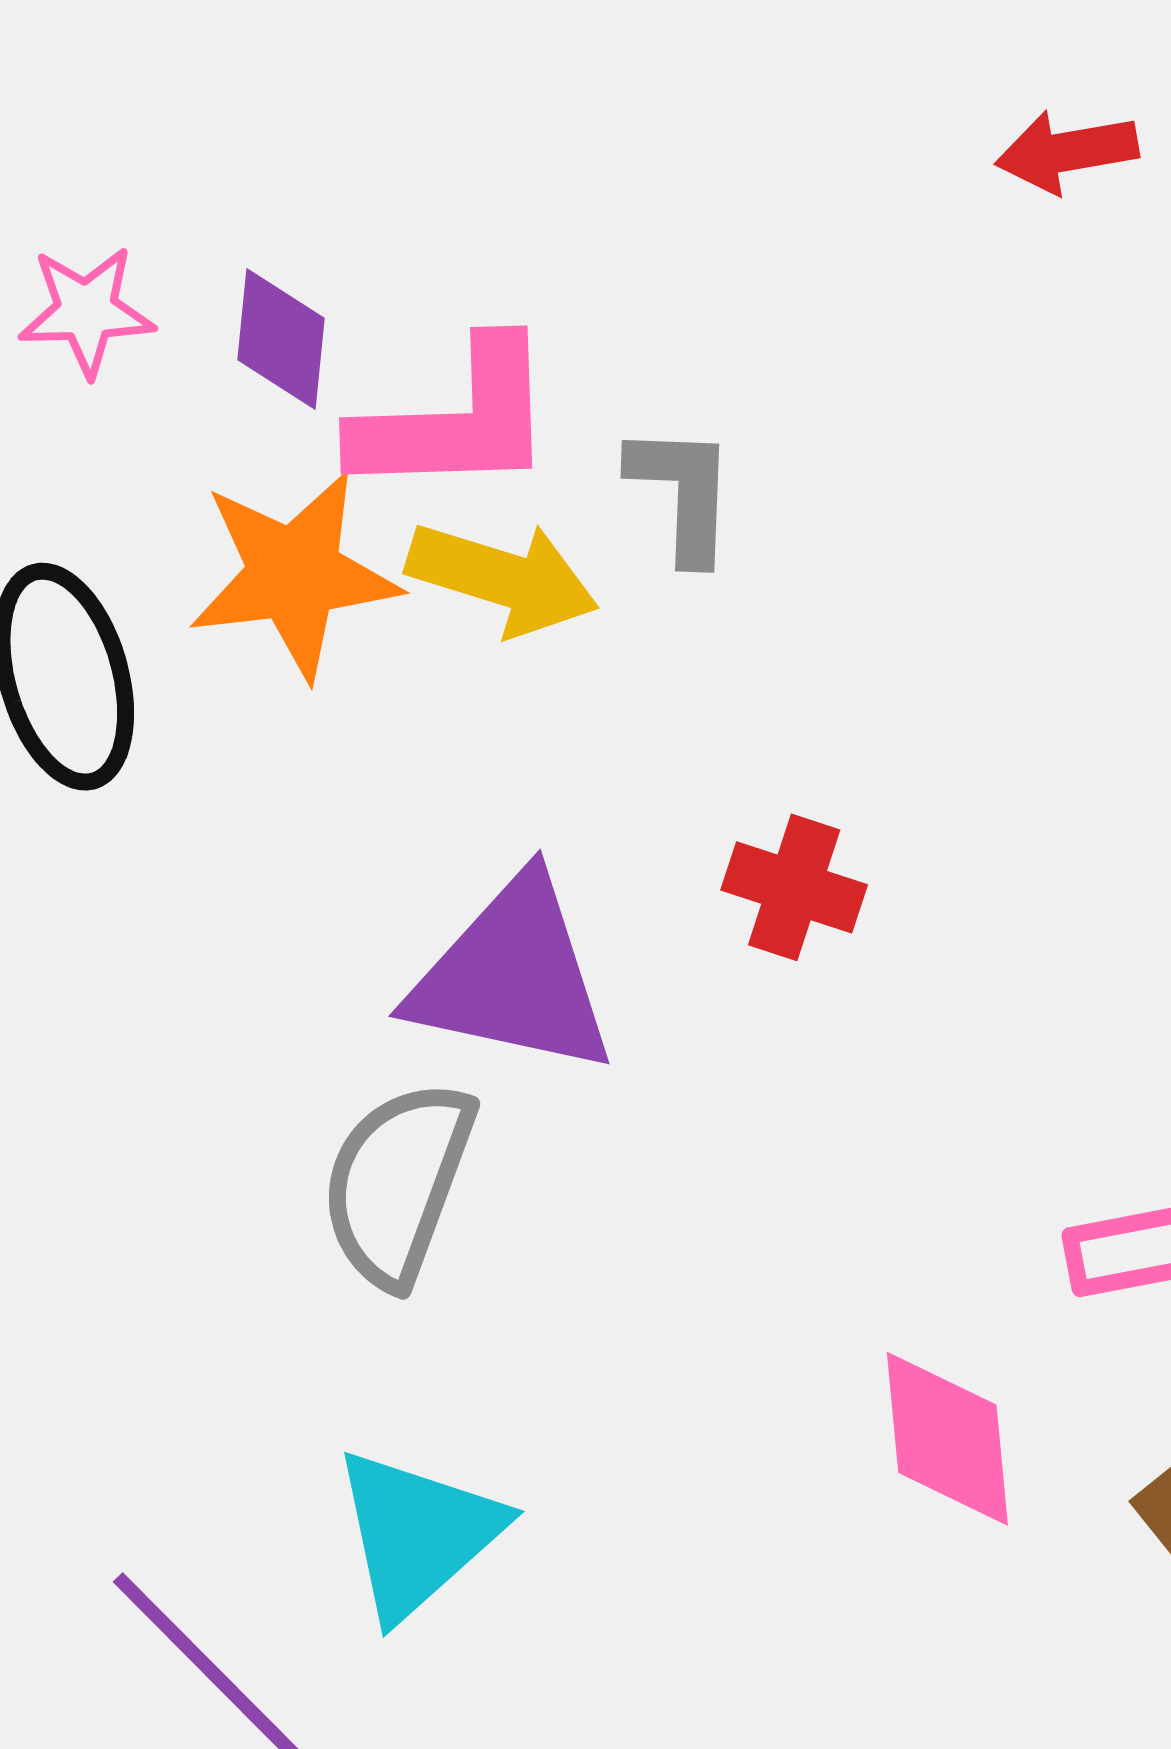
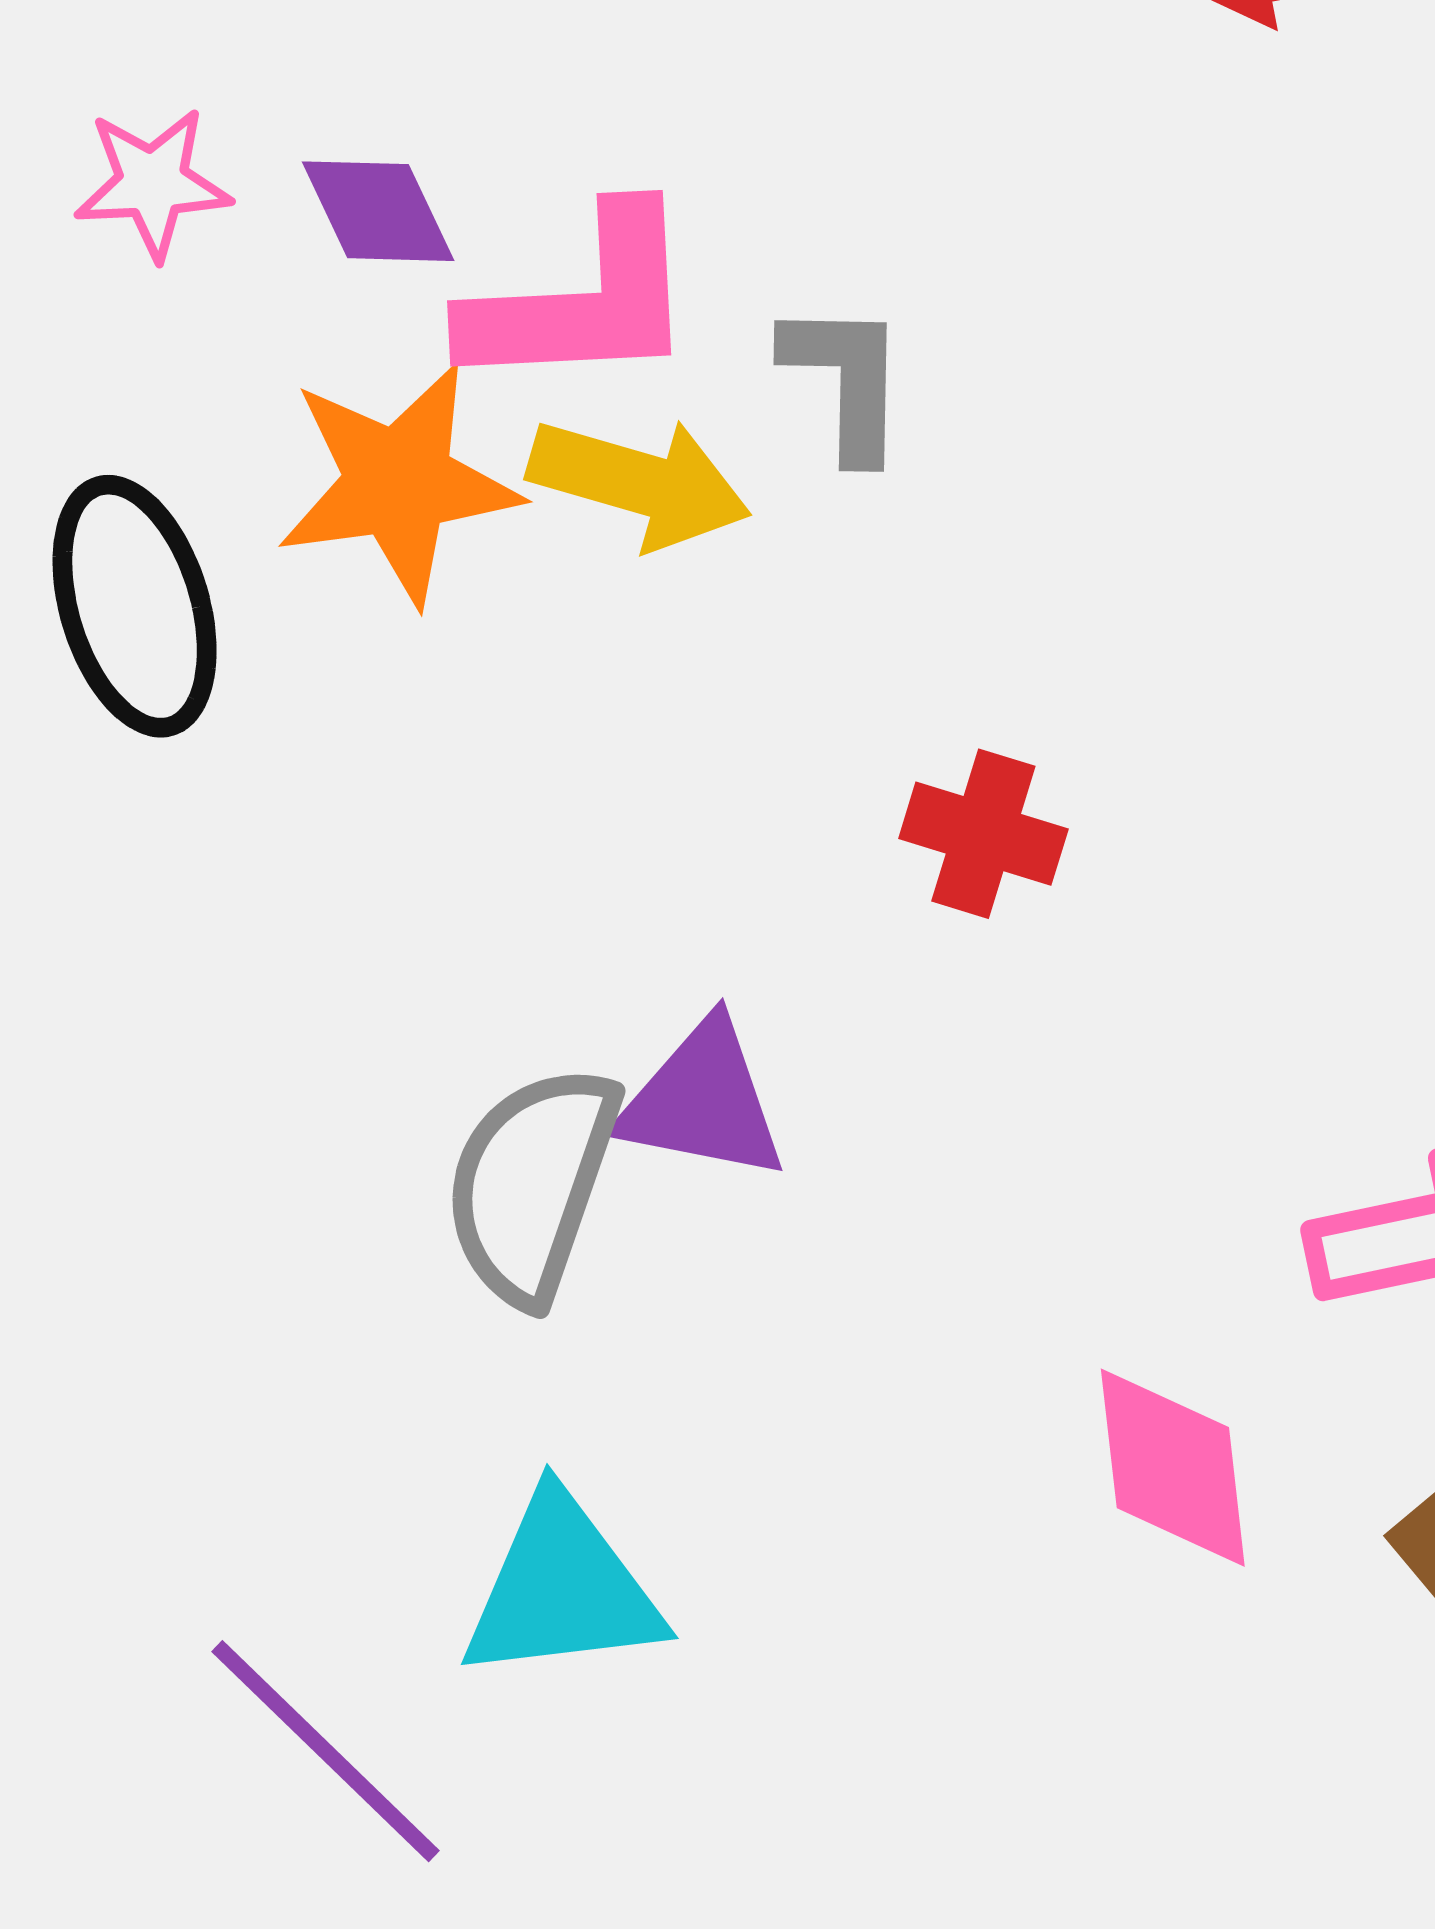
purple diamond: (281, 339) -> (378, 211), turned -30
purple triangle: (513, 976) -> (702, 1101), moved, size x0.7
cyan triangle: (417, 1534) -> (562, 1589), turned 36

